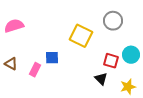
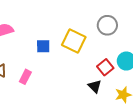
blue square: (52, 58) -> (43, 46), moved
red square: (111, 61) -> (105, 67), turned 35

